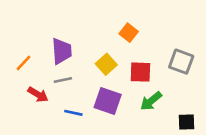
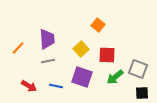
gray square: (181, 62) -> (138, 69), moved
red arrow: (38, 94) -> (29, 86), moved

